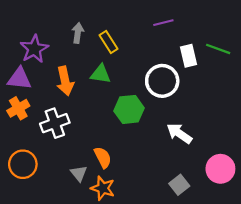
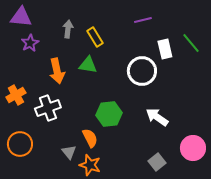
purple star: (34, 49) -> (30, 43), size x0.7
green line: (218, 49) -> (191, 43), turned 30
purple triangle: (19, 79) -> (21, 17), moved
green hexagon: (129, 109) -> (109, 114), moved

